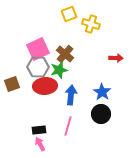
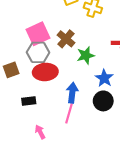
green star: (59, 70) -> (86, 55), moved
blue arrow: (71, 95) -> (72, 93), moved
black rectangle: (39, 130) -> (29, 101), moved

